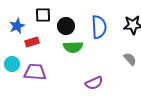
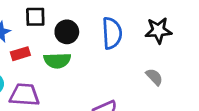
green semicircle: (73, 47) -> (57, 61), moved

